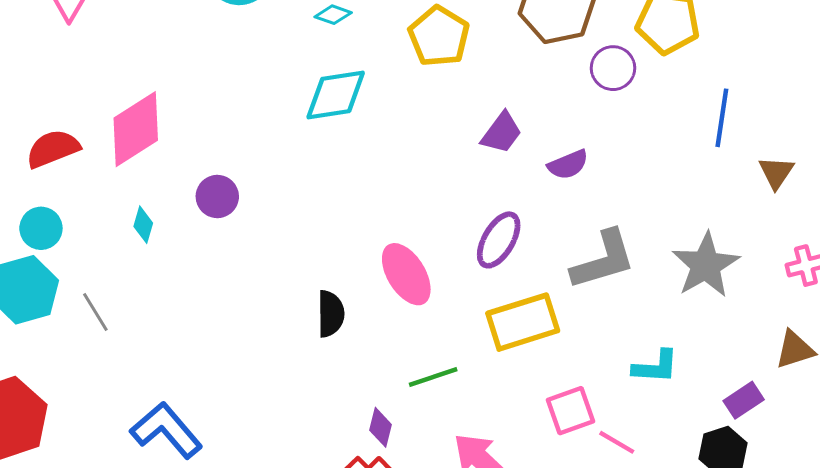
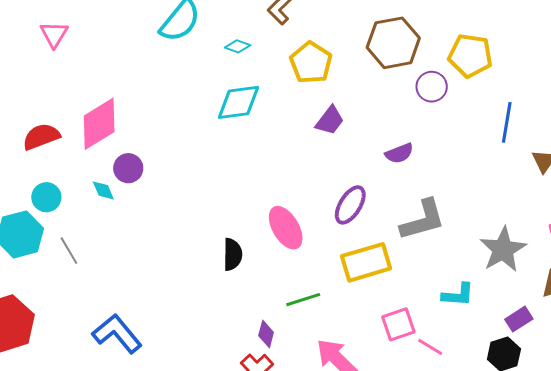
purple trapezoid: (502, 133) -> (330, 120), moved
purple circle: (217, 196) -> (128, 168), moved
cyan diamond: (143, 225) -> (103, 190), turned -40
cyan circle: (41, 228) -> (46, 197), moved
gray star: (706, 265) -> (503, 250), moved

